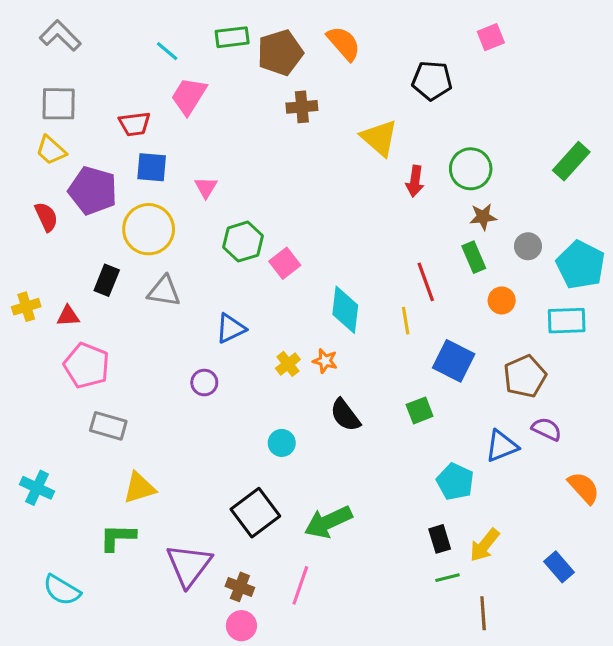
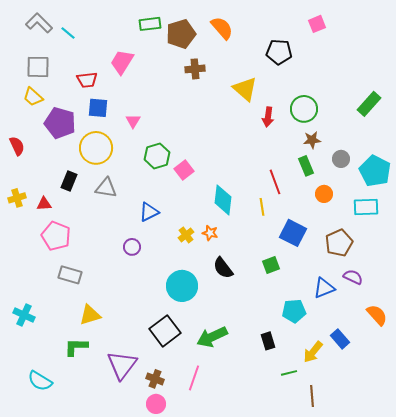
cyan line: (167, 51) -> (68, 33), moved
red semicircle: (46, 217) -> (17, 146), moved
cyan circle: (282, 443) -> (182, 286), size x1.8
cyan pentagon: (455, 482) -> (294, 311), turned -30
black rectangle: (440, 539) -> (268, 341), moved
blue rectangle: (559, 567) -> (340, 339), moved

